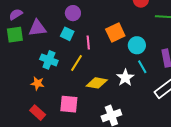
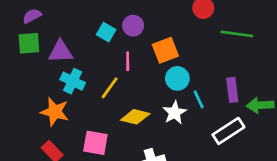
purple circle: (73, 13) -> (133, 26), moved
purple triangle: (37, 28) -> (61, 52), moved
cyan square: (67, 34) -> (106, 32), moved
cyan circle: (137, 45) -> (177, 78), moved
orange star: (37, 83) -> (55, 112), size x1.5

